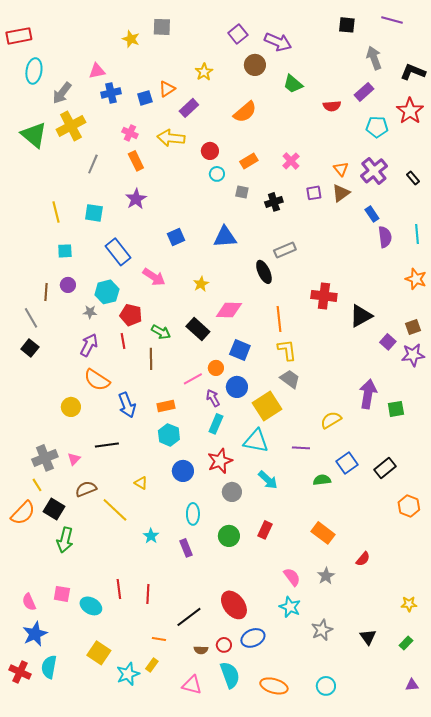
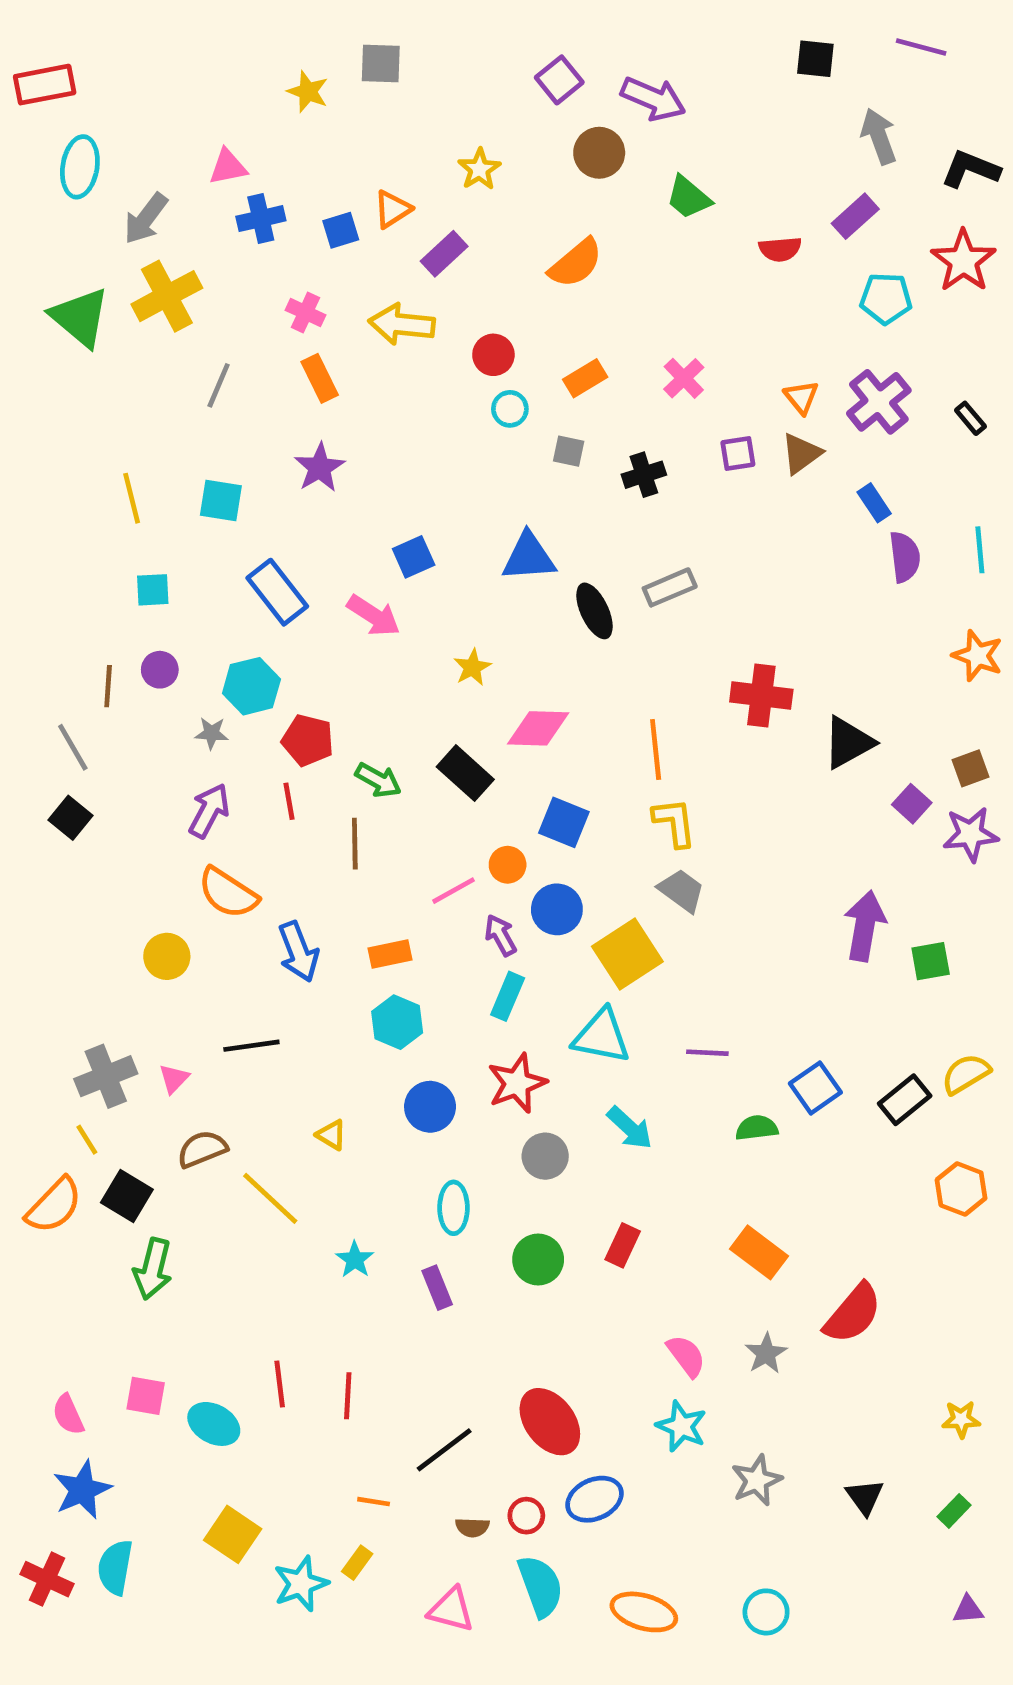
black ellipse: (264, 272) -> (595, 611), moved
pink arrow: (154, 277) -> (374, 616), moved
yellow semicircle: (331, 420) -> (966, 1074), moved
red semicircle: (363, 559) -> (853, 1314), size x1.8

